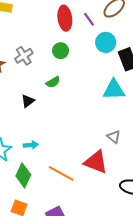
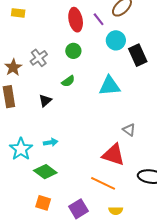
cyan triangle: (114, 90) -> (109, 86), moved
orange line: (61, 173) -> (103, 183), moved
green diamond: (23, 175) -> (45, 172), turned -75

